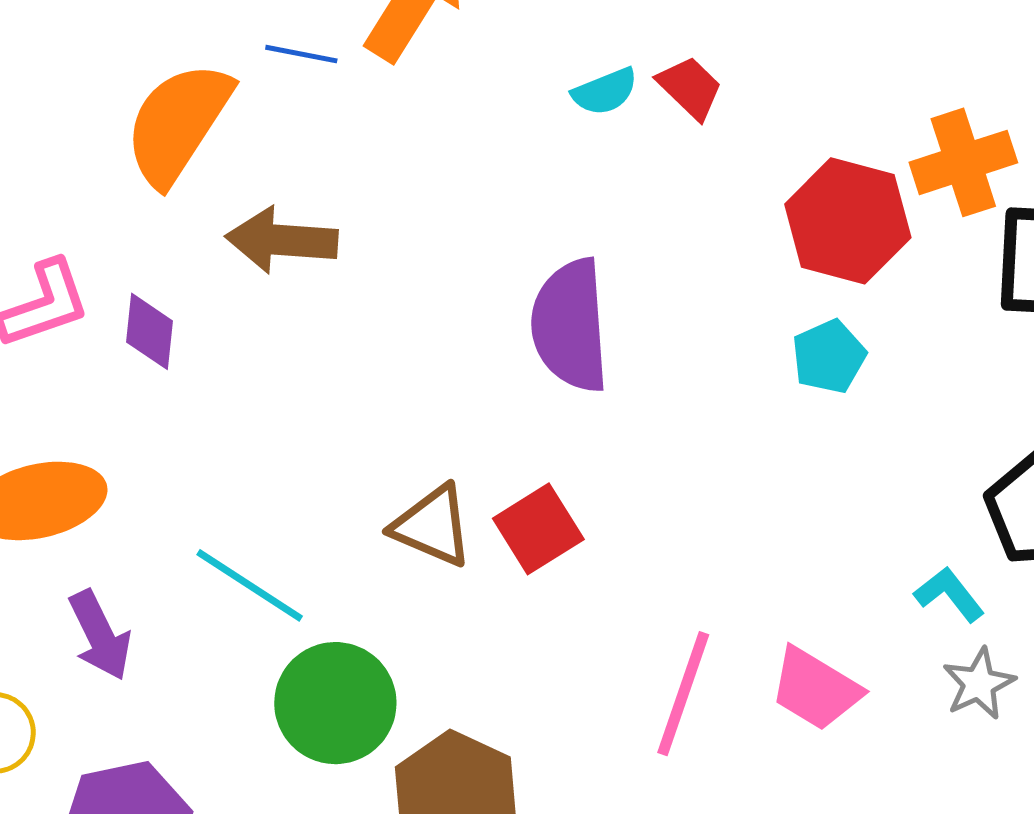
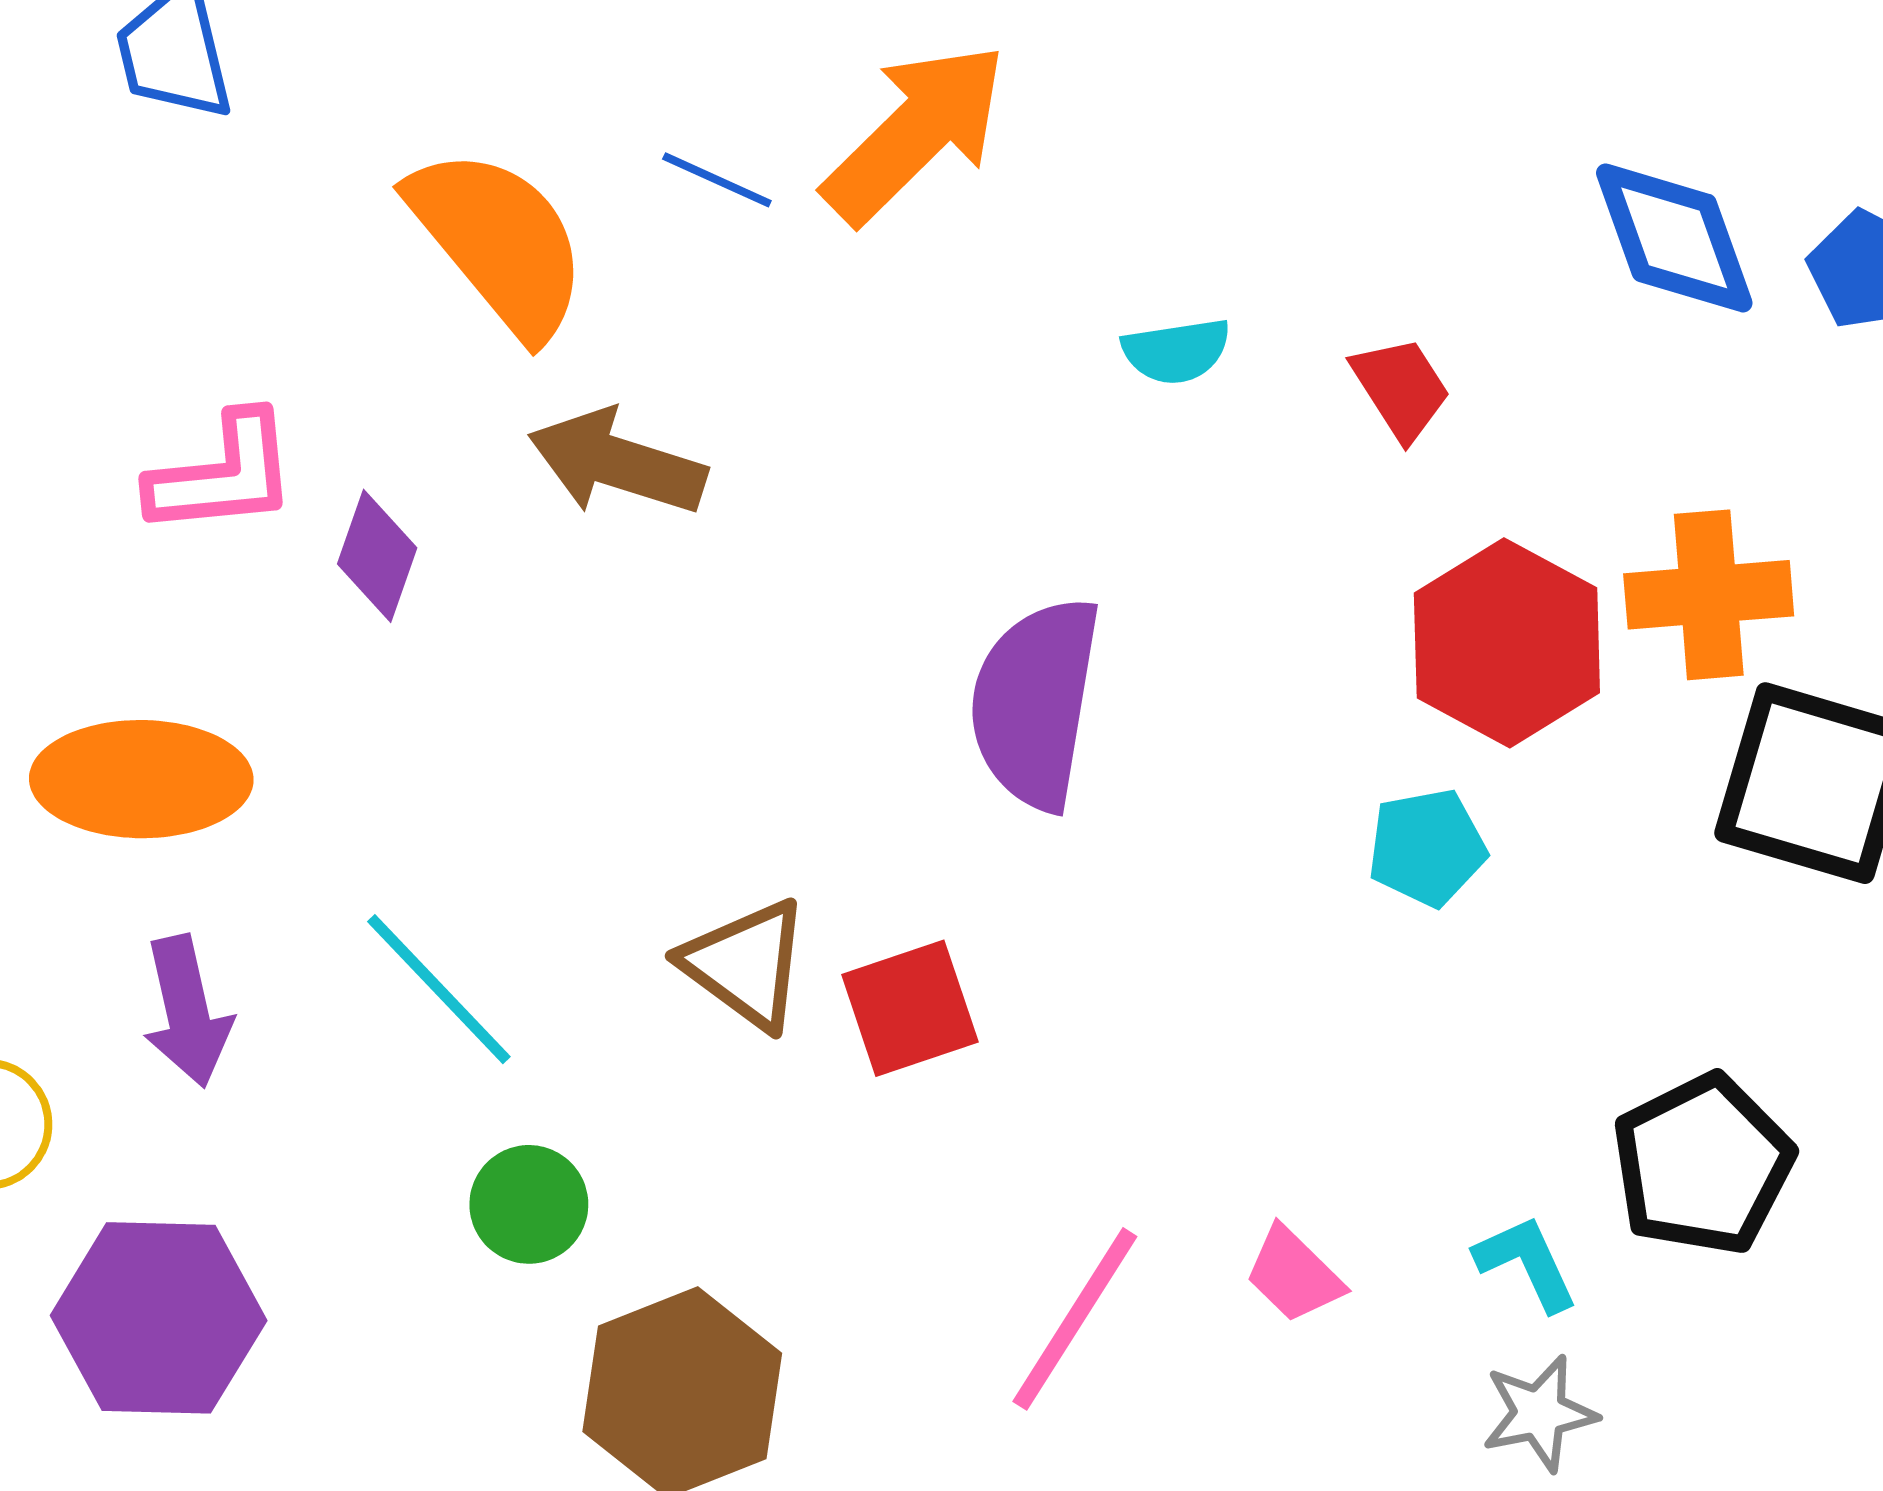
red trapezoid: (690, 88) -> (1401, 388), moved
orange semicircle: (178, 123) -> (499, 242), turned 94
pink trapezoid: (816, 689) -> (1294, 1275), moved, size x0.7
green circle: (335, 703) -> (529, 1204), size x0.6

